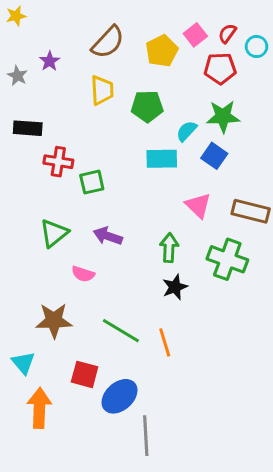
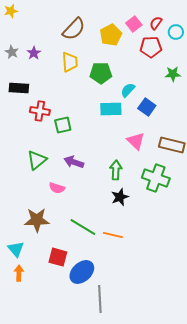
purple star: (50, 61) -> (34, 53), moved
green star: (223, 116) -> (173, 74), moved, size x0.7
orange line: (165, 342) -> (113, 235), turned -60
orange arrow: (39, 408) -> (19, 273), moved, size x0.6

